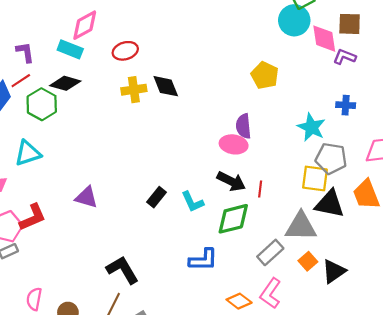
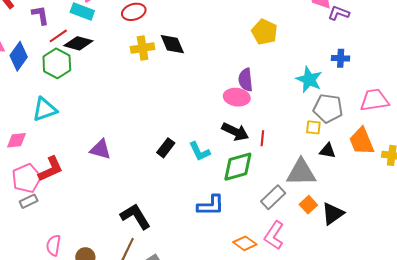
red line: (21, 81) -> (58, 36), moved
yellow square: (315, 179) -> (313, 127), size x0.6
black triangle: (330, 204) -> (328, 151), size x0.6

